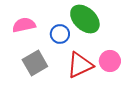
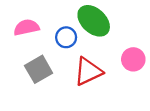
pink circle: (110, 61) -> (133, 59), moved

